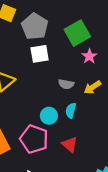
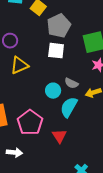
cyan semicircle: (71, 111) -> (69, 107), size x1.5
cyan circle: (49, 116) -> (53, 91), moved

